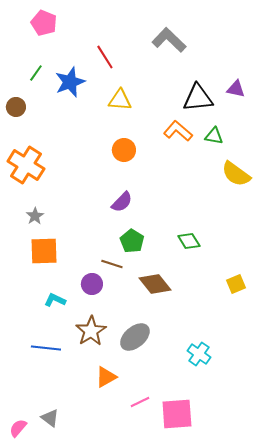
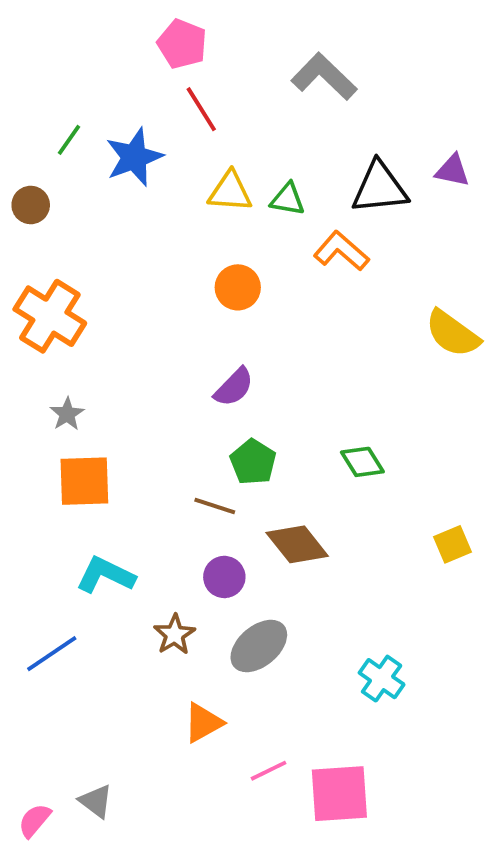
pink pentagon: (44, 23) -> (182, 44), moved
green triangle: (214, 136) -> (288, 199), moved
purple circle: (92, 284) -> (224, 577), moved
cyan L-shape: (55, 300) -> (105, 575), size x1.4
brown star: (91, 331) -> (174, 634), size x0.7
blue line: (46, 348) -> (52, 654), moved, turned -40

